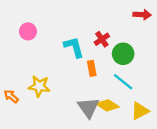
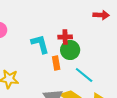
red cross: (102, 39) -> (65, 37), turned 32
green circle: (123, 54) -> (70, 50), moved

